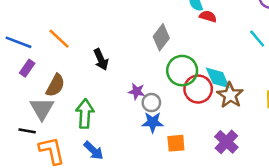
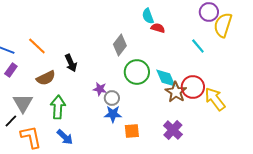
brown semicircle: (55, 85) -> (46, 78), moved, turned 36
red circle: (198, 89) -> (193, 87), moved
black line: (27, 131) -> (11, 121), turned -56

